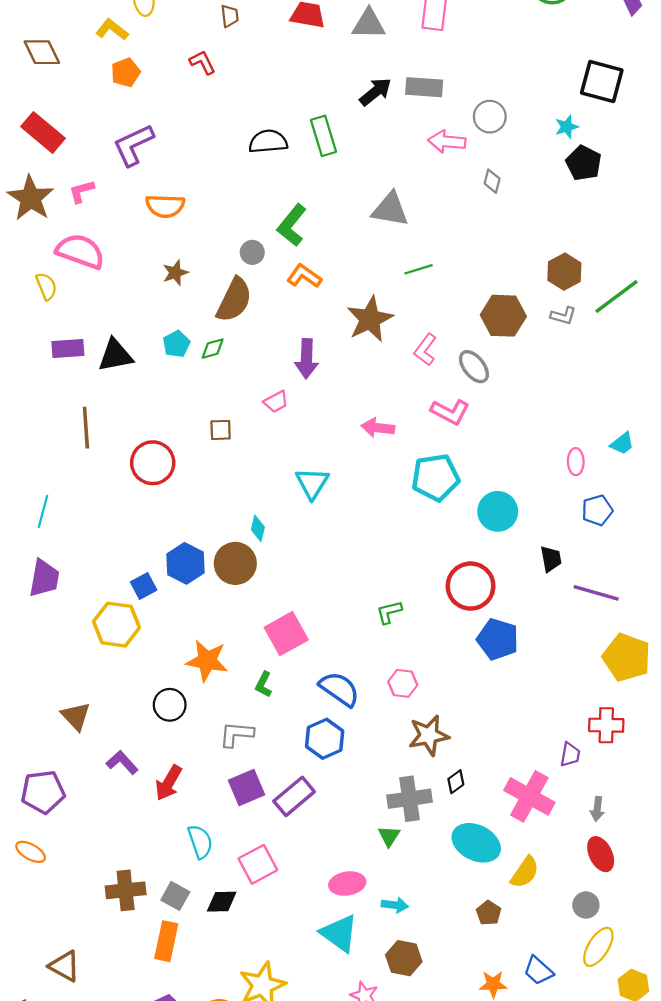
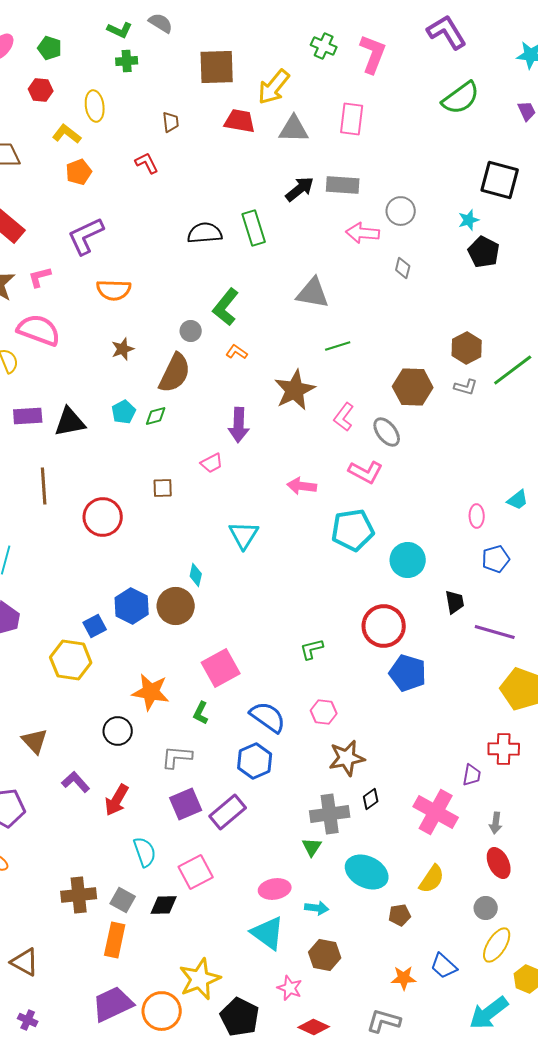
orange L-shape: (304, 276) -> (237, 352), size x0.7
cyan ellipse: (476, 843) -> (367, 872), moved
brown pentagon: (489, 913) -> (400, 915), turned 30

